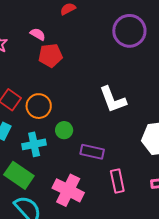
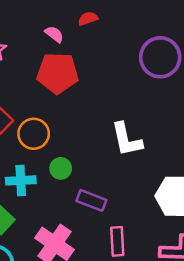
pink semicircle: (38, 34) -> (54, 34), moved
red pentagon: (50, 55) -> (58, 73), size x1.4

